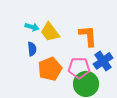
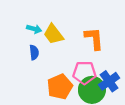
blue cross: (103, 61) -> (109, 81), moved
orange pentagon: (50, 69) -> (60, 87), moved

